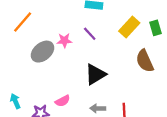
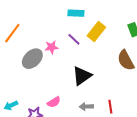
yellow rectangle: (129, 27) -> (96, 32), moved
cyan arrow: (15, 101) -> (11, 105), turned -88

